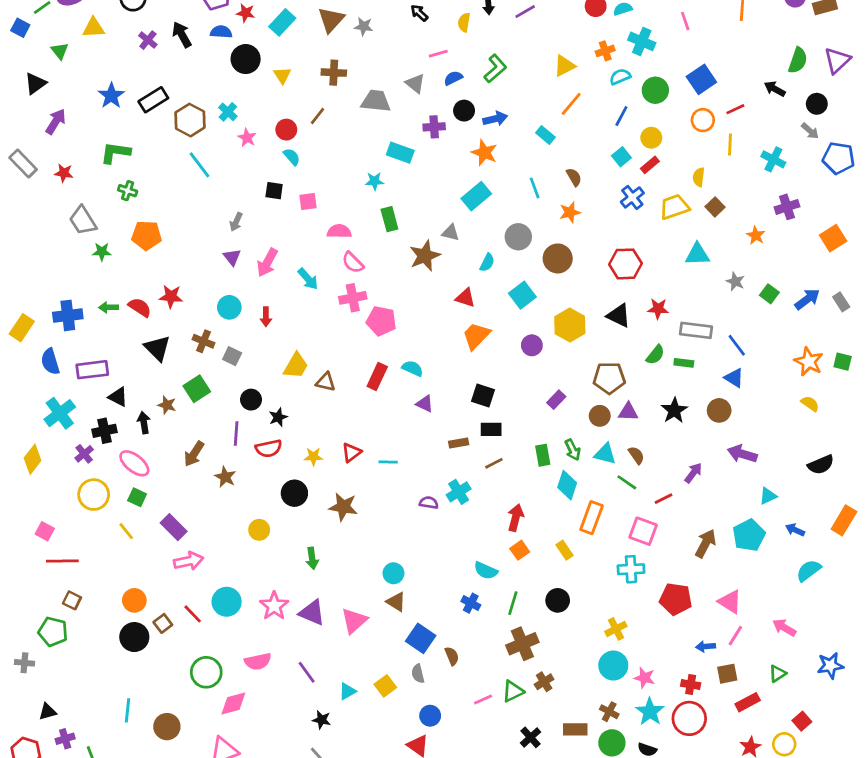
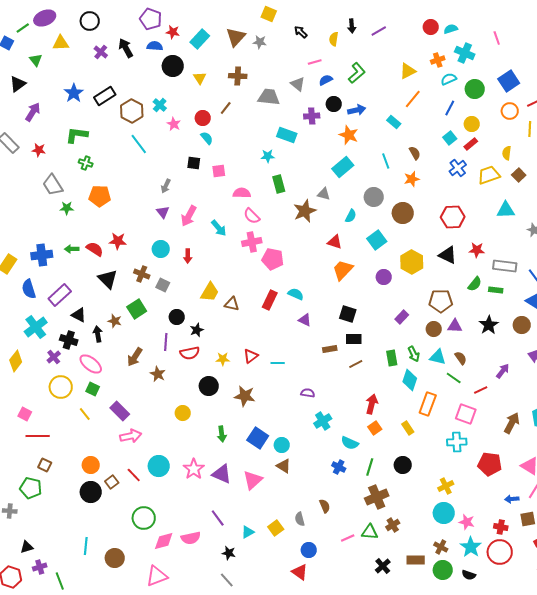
purple rectangle: (92, 370) -> (60, 295), turned -35
black cross: (104, 431) -> (69, 340), turned 30
cyan cross: (459, 492) -> (323, 421), moved
blue square: (421, 638) -> (258, 438), moved
pink semicircle: (258, 661) -> (191, 538), moved
green triangle: (513, 691) -> (370, 532), turned 30

